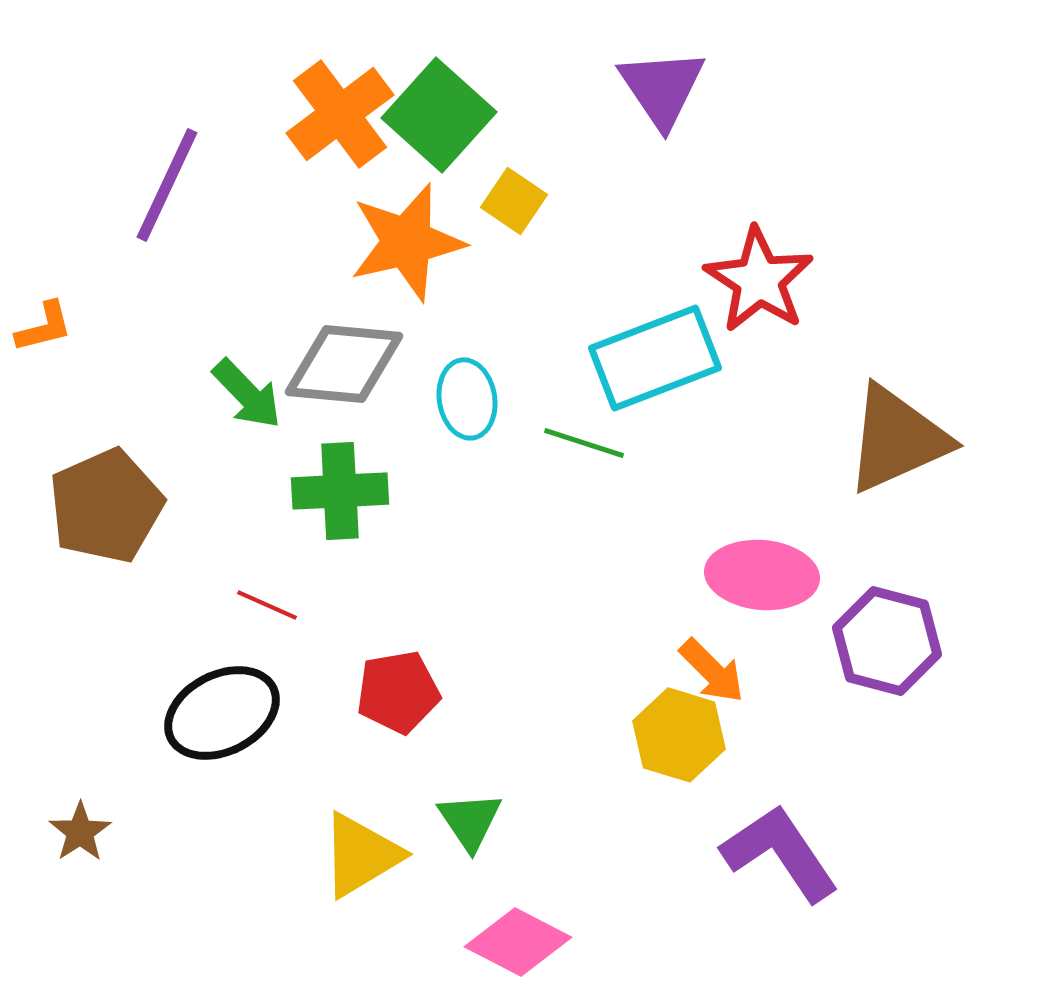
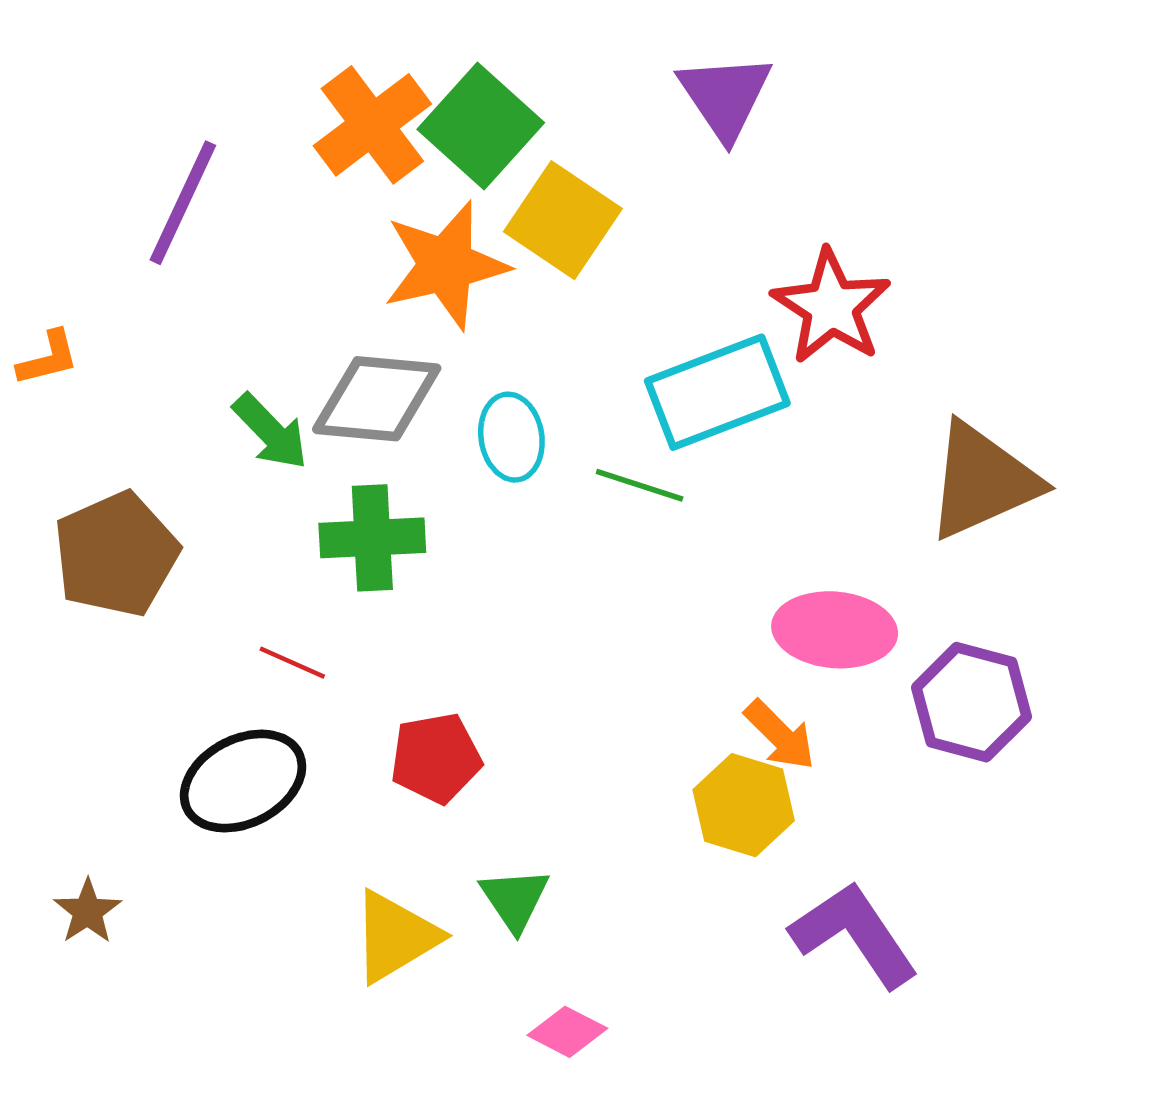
yellow square: (514, 201) -> (563, 220), size x1.6
pink diamond: (518, 942) -> (567, 1032), size x0.7

